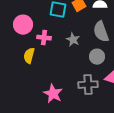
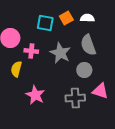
gray star: (73, 40) -> (60, 53), size x1.5
pink star: (53, 94) -> (35, 95), moved

